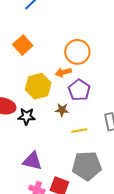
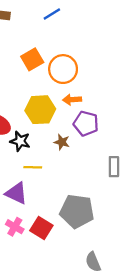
orange circle: (77, 52) -> (63, 69), moved
purple pentagon: (79, 90) -> (86, 124), turned -30
yellow line: (79, 131) -> (33, 167), moved

